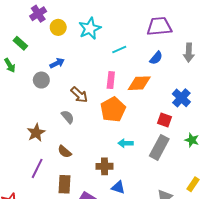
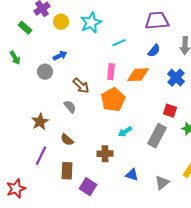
green rectangle: (20, 43) -> (25, 28), moved
blue cross: (181, 98) -> (176, 78), moved
red square: (165, 120) -> (170, 111), moved
cyan arrow: (126, 143) -> (125, 132), turned -32
blue triangle: (118, 187) -> (132, 175), moved

